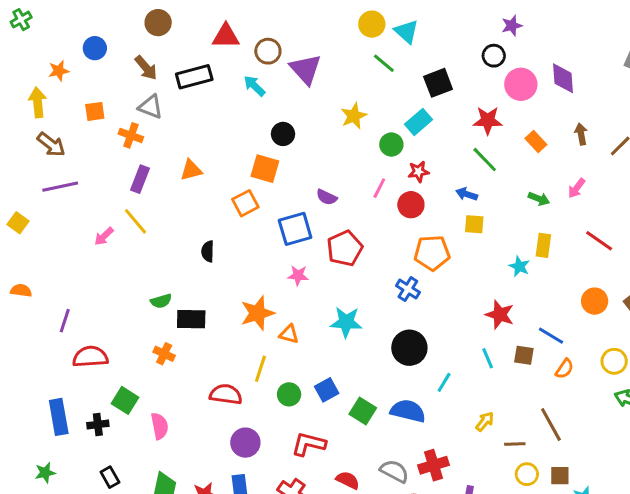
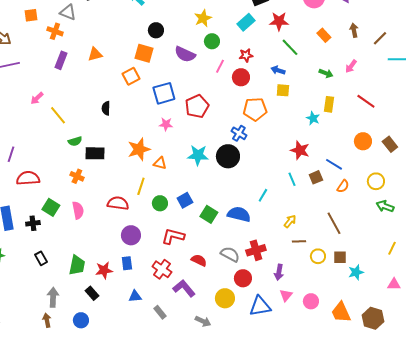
red star: (488, 120) -> (279, 21), moved
green circle: (391, 145) -> (212, 41), moved
purple semicircle: (327, 197) -> (185, 54), moved, size x1.5
yellow line: (135, 221) -> (58, 115), moved
black circle: (409, 348) -> (228, 156), moved
brown square: (524, 355) -> (316, 177), turned -32
pink semicircle: (160, 426) -> (78, 210), moved
brown line: (515, 444) -> (299, 241), moved

